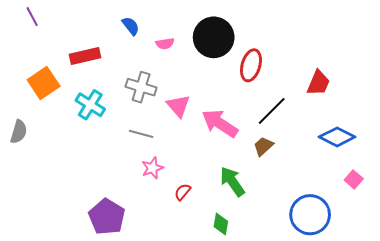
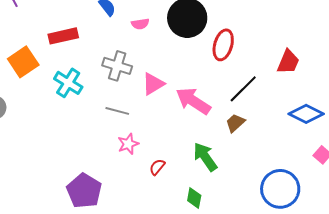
pink triangle: (178, 106) -> (153, 84), turned 40

